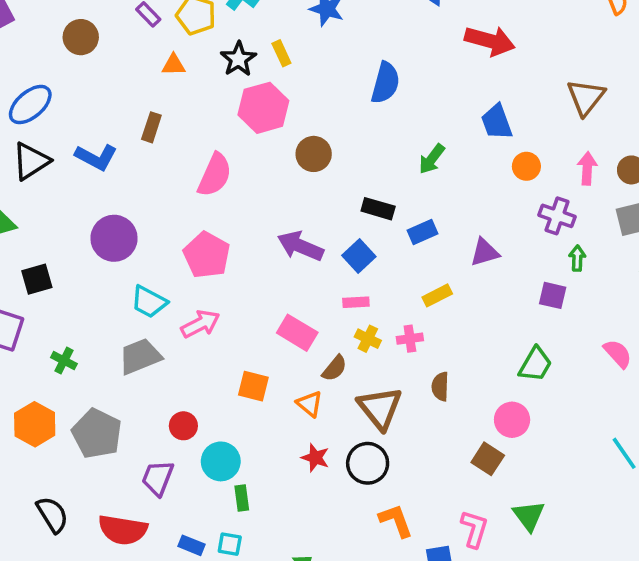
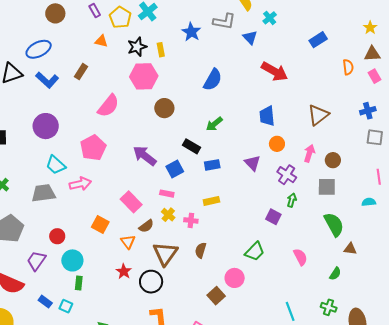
blue ellipse: (30, 105) -> (39, 49), moved
green arrow: (432, 159) -> (214, 124), moved
purple triangle: (485, 252) -> (252, 163), moved, turned 48

